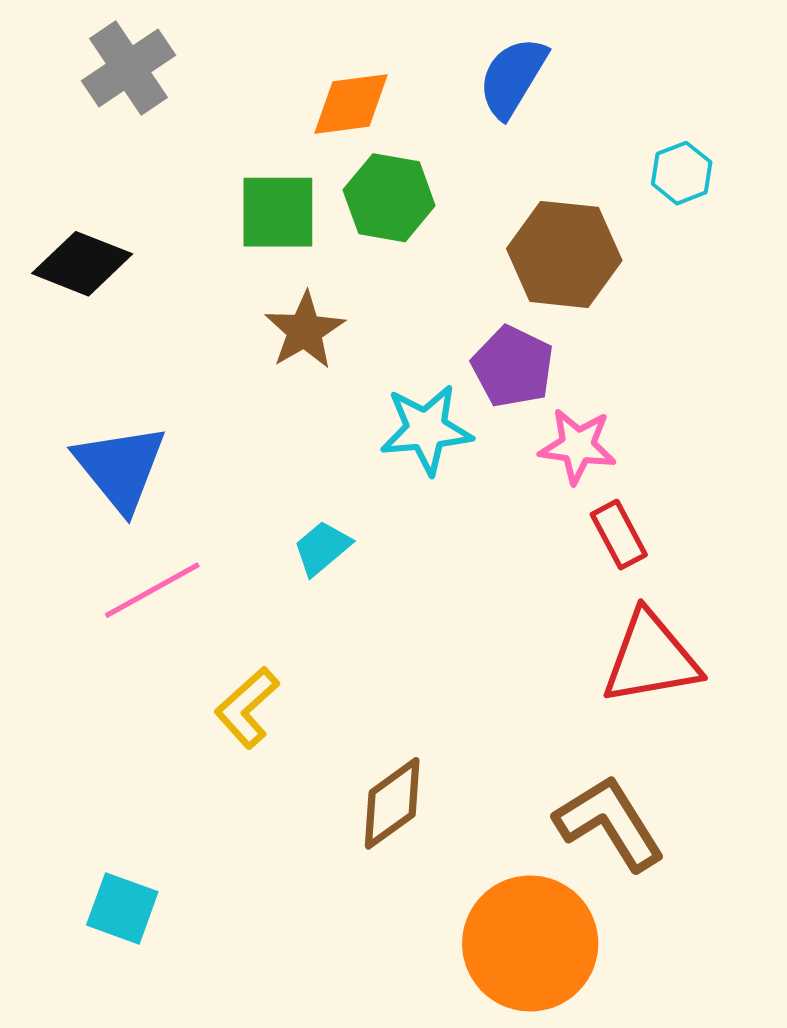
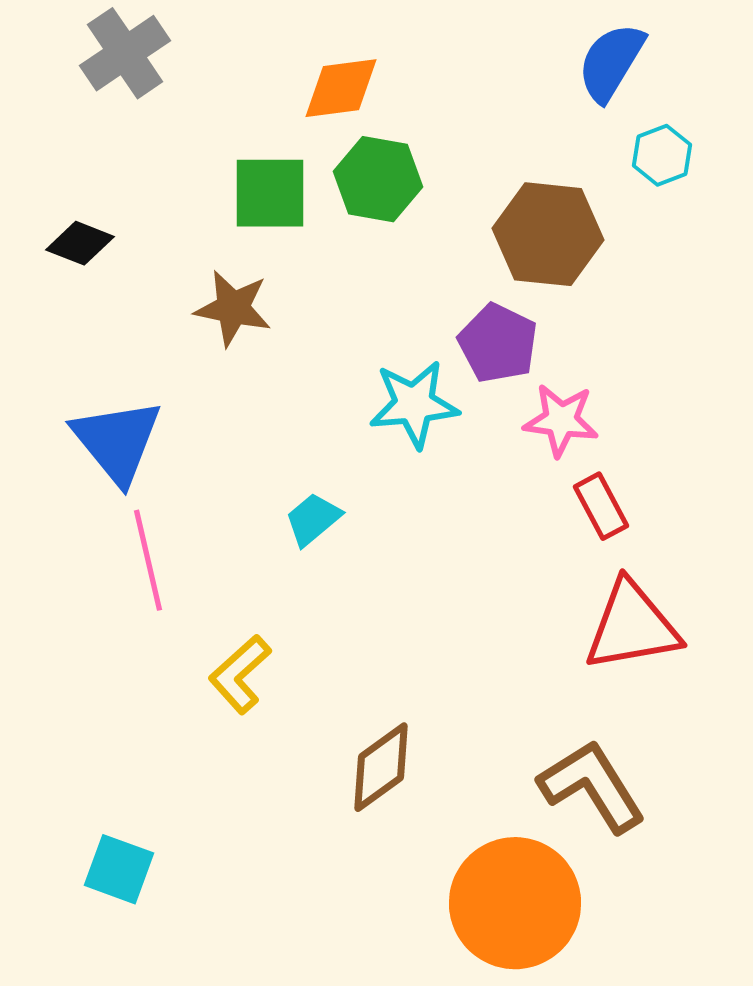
blue semicircle: (513, 77) -> (611, 62), moved
black diamond: (82, 264) -> (80, 243), size x0.7
brown star: (305, 331) -> (233, 308), moved, turned -30
pink line: (152, 590) -> (148, 560), turned -74

